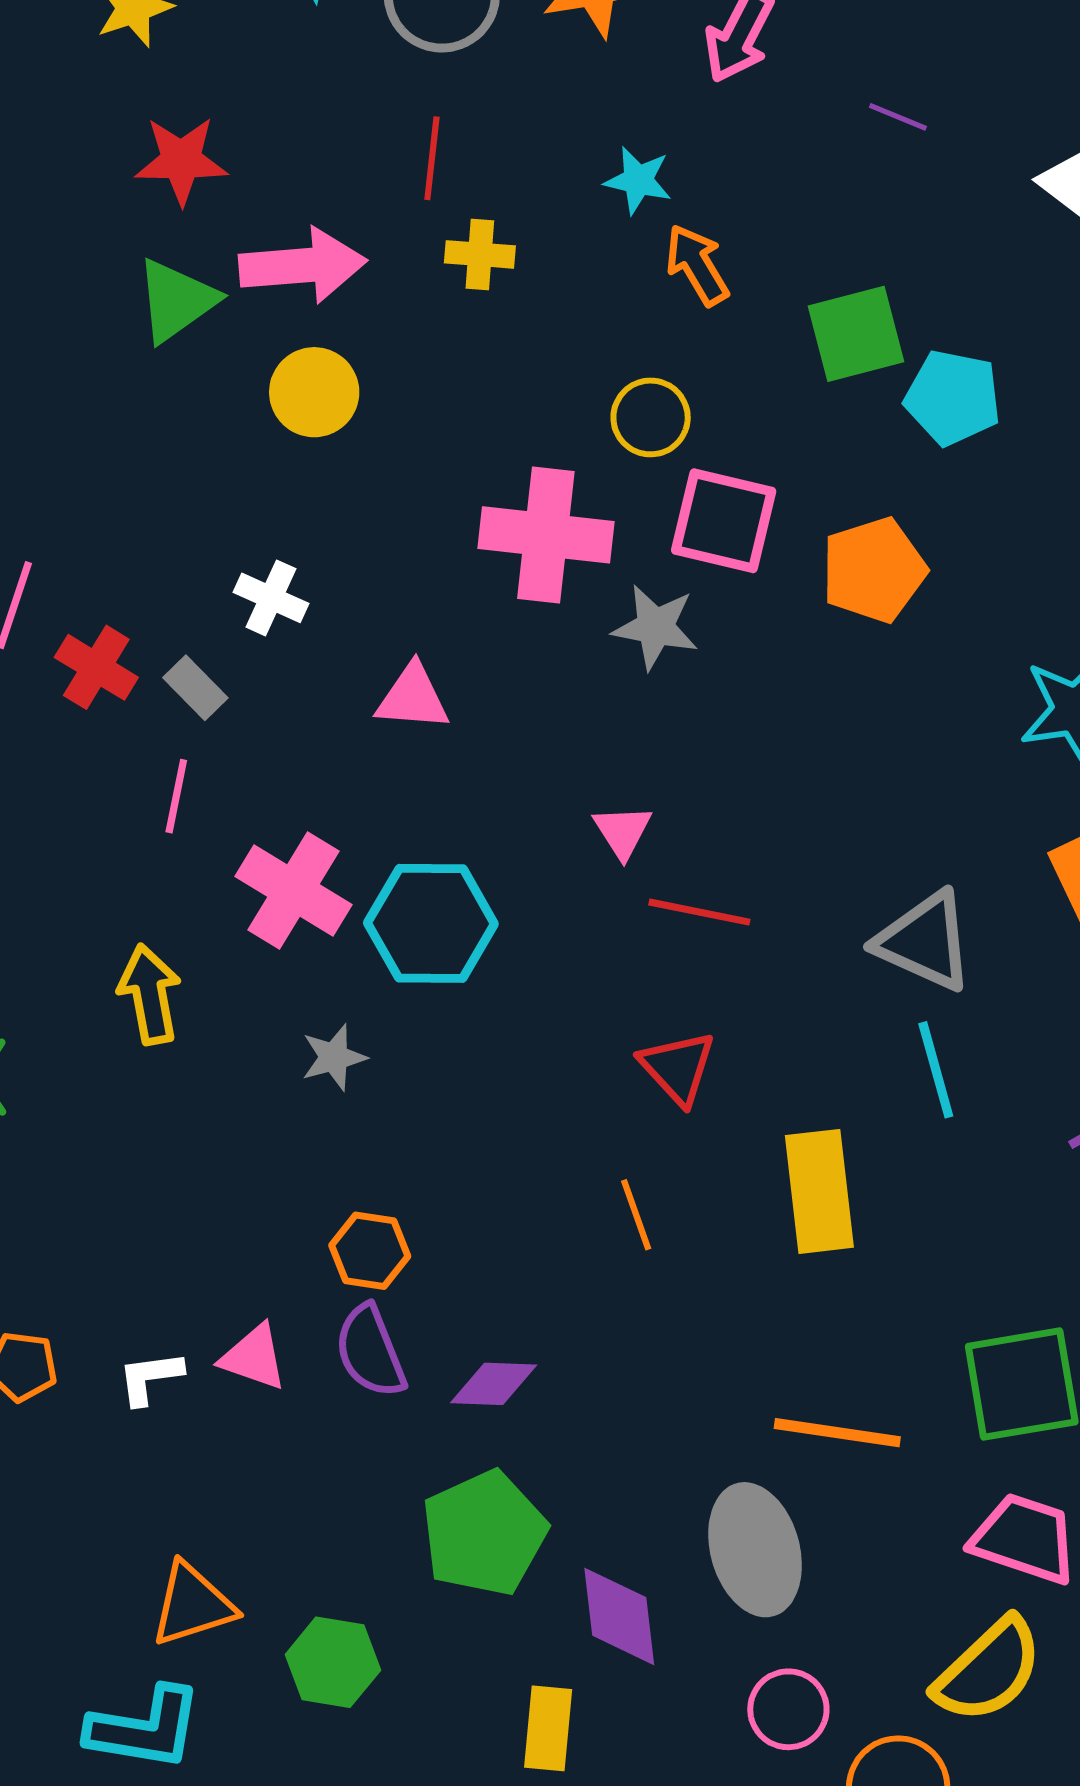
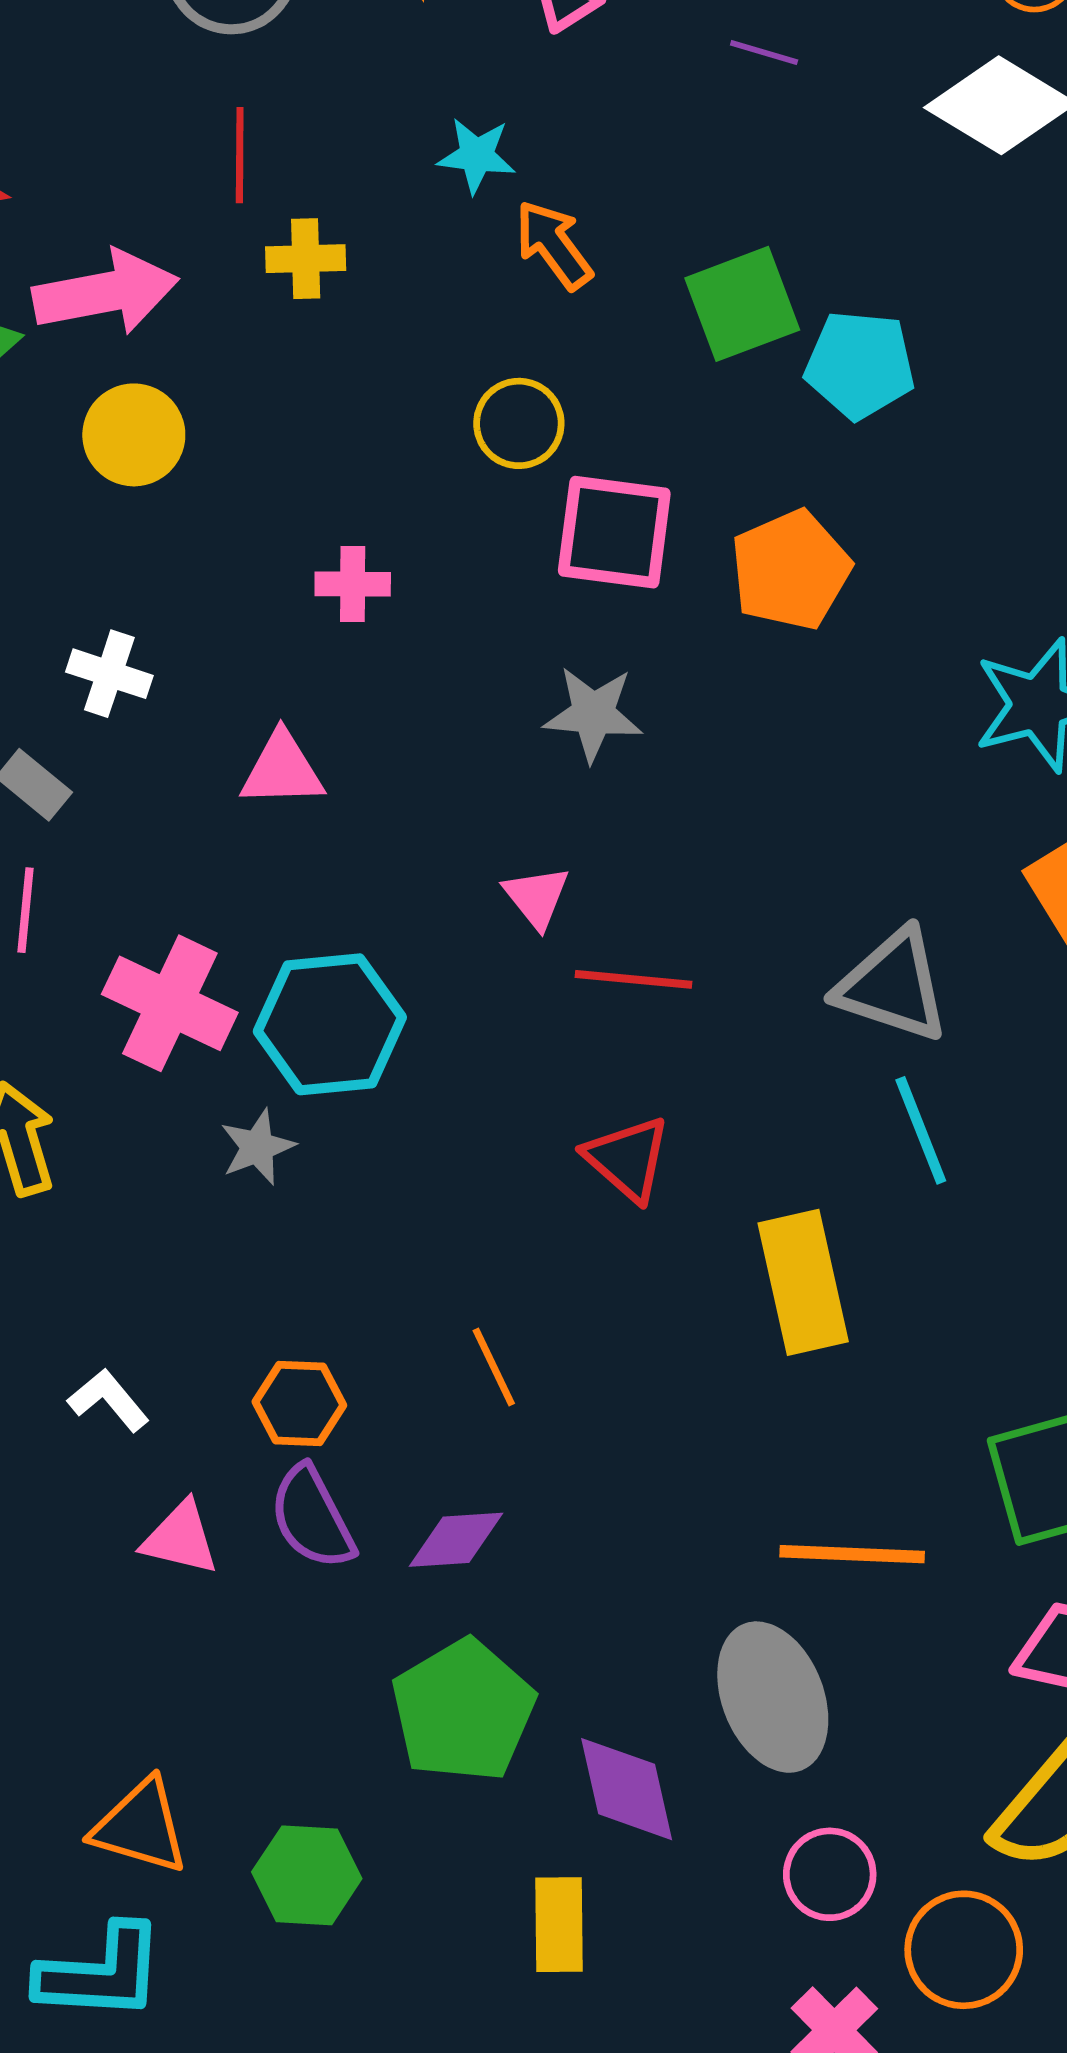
pink cross: (546, 535) -> (353, 584), moved, size x0.5
gray star: (655, 627) -> (593, 714), moved
gray star: (334, 1057) -> (257, 1147), moved
orange line: (636, 1215) -> (494, 1367), moved
white L-shape: (150, 1378) -> (109, 1400), moved, turned 64
orange triangle: (193, 1605) -> (140, 1827), turned 40

